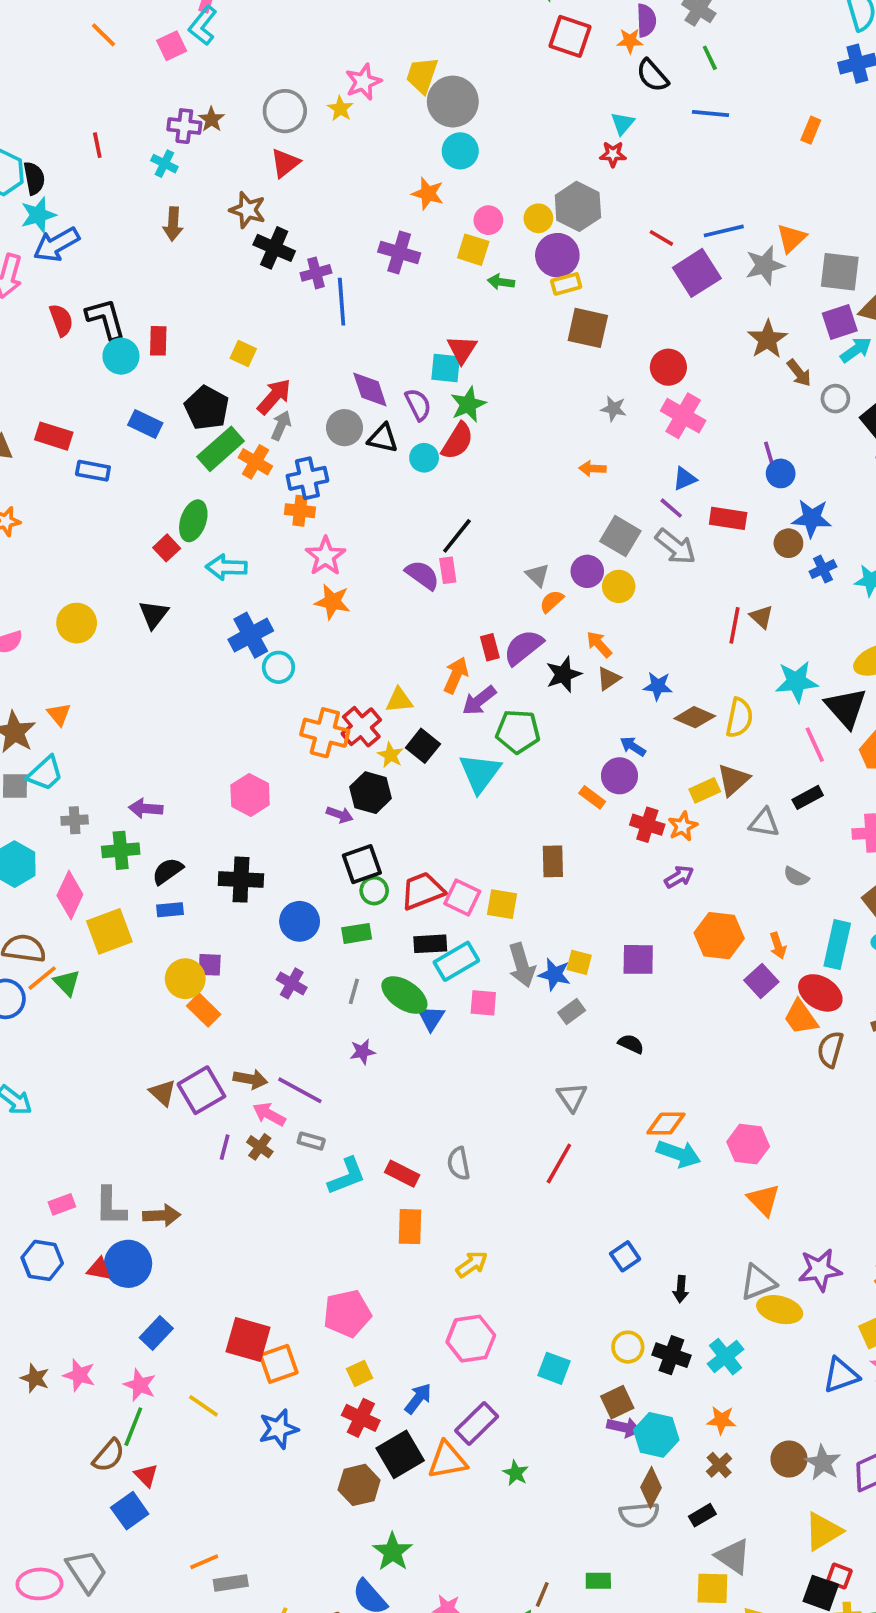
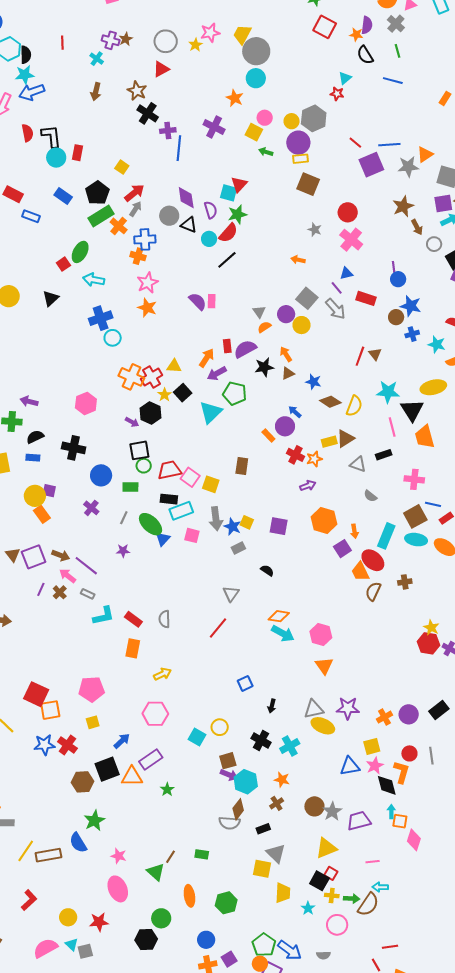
black line: (457, 536) -> (227, 260), moved
yellow circle: (628, 1347) -> (220, 727), moved
red cross: (361, 1418) -> (67, 745), moved

